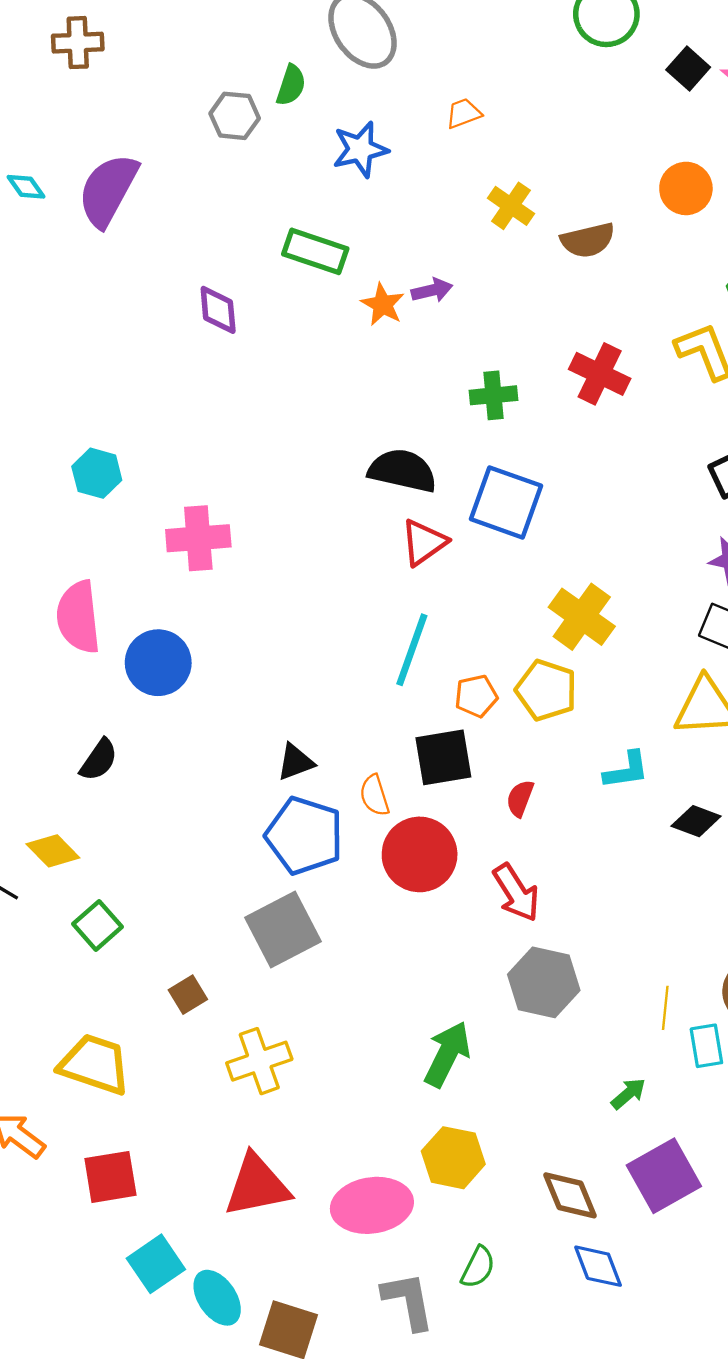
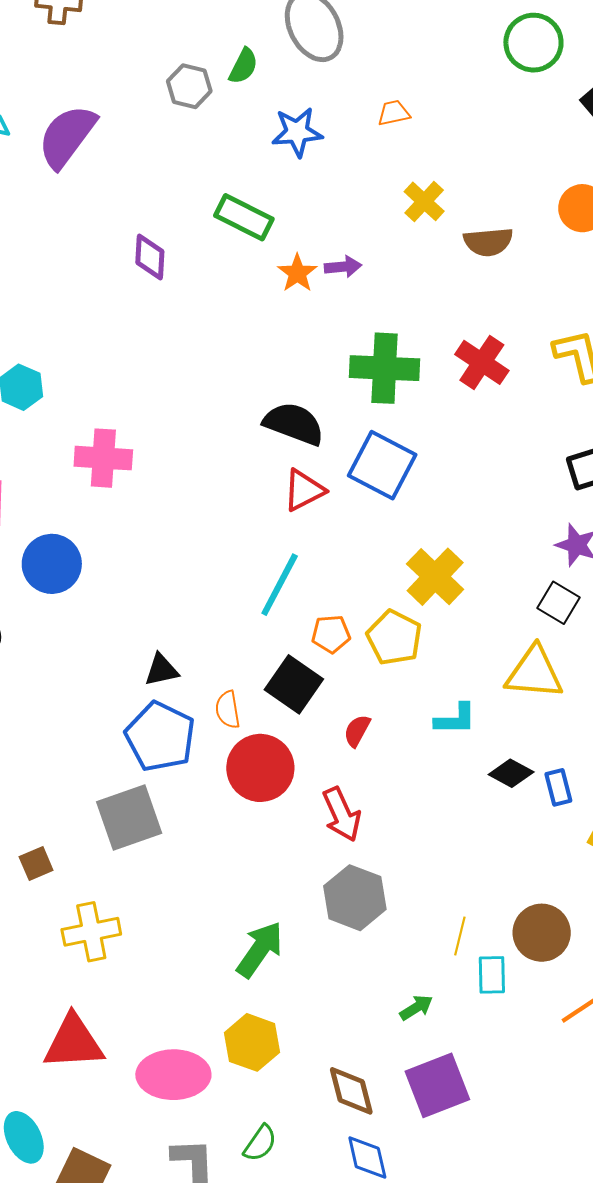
green cross: (493, 395) -> (385, 368), size x1.6
black square: (443, 757) -> (294, 684), turned 36

